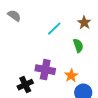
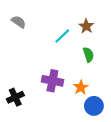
brown star: (84, 23) -> (86, 26), moved
black cross: (25, 85) -> (15, 97), moved

